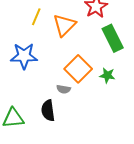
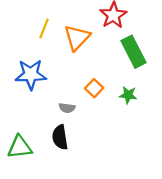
orange square: (78, 69) -> (94, 88), size x0.6
gray semicircle: (64, 89) -> (67, 108), moved

